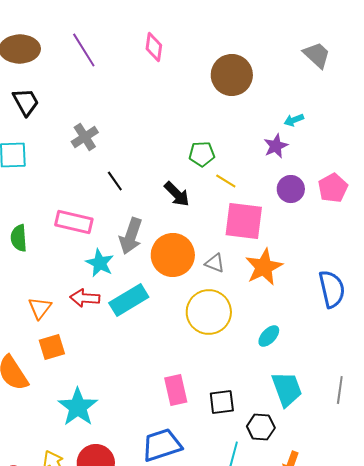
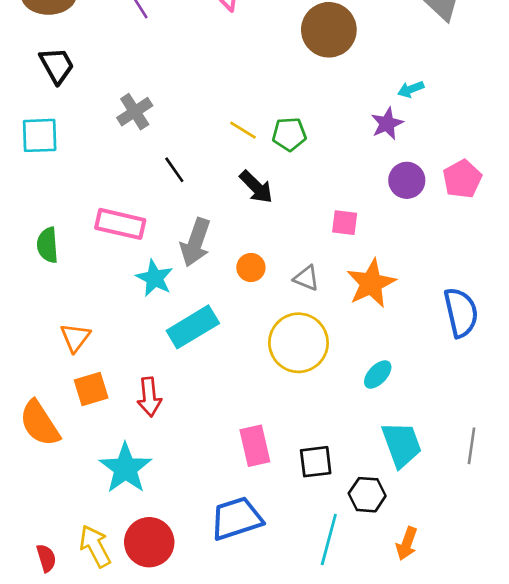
yellow line: (226, 181) -> (243, 130), moved
pink square: (244, 221) -> (345, 223), size x0.5
orange circle: (173, 255) -> (251, 268), size x0.5
red arrow: (85, 298) -> (149, 397), moved, turned -100

